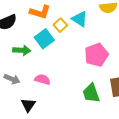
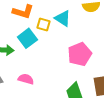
yellow square: (60, 25) -> (43, 25), turned -32

